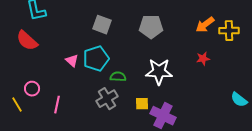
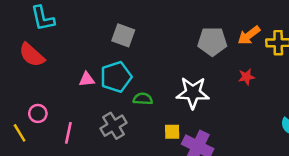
gray pentagon: (151, 27) -> (212, 41), moved
pink triangle: (72, 61) -> (87, 79), turned -48
gray cross: (107, 99) -> (113, 126), moved

